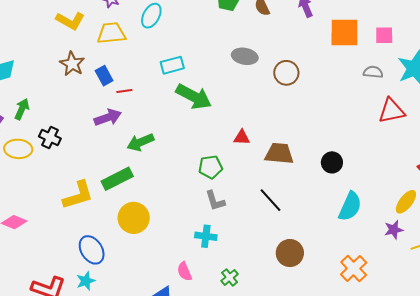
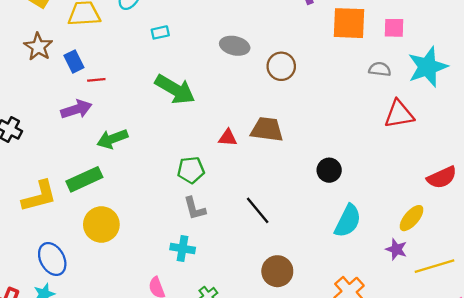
cyan rectangle: (172, 65) -> (160, 32), moved, size x0.7
brown trapezoid: (279, 154) -> (267, 129), moved
purple star: (394, 230) -> (396, 249), turned 30

